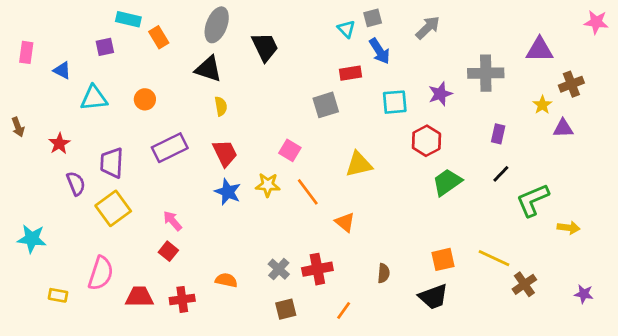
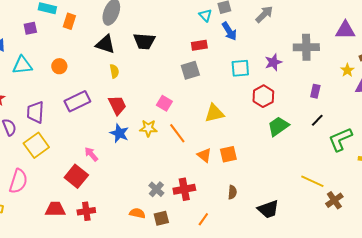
orange rectangle: (159, 37) -> (69, 21), turned 49
black trapezoid: (265, 47) -> (144, 41), moved, turned 120
red rectangle: (351, 73) -> (199, 45), moved
pink arrow: (173, 221) -> (91, 154), moved
red square: (168, 251) -> (76, 176), size x1.6
orange square: (443, 259) -> (228, 154), moved
pink semicircle: (101, 273) -> (18, 181), moved
orange semicircle: (226, 280) -> (137, 213), moved

